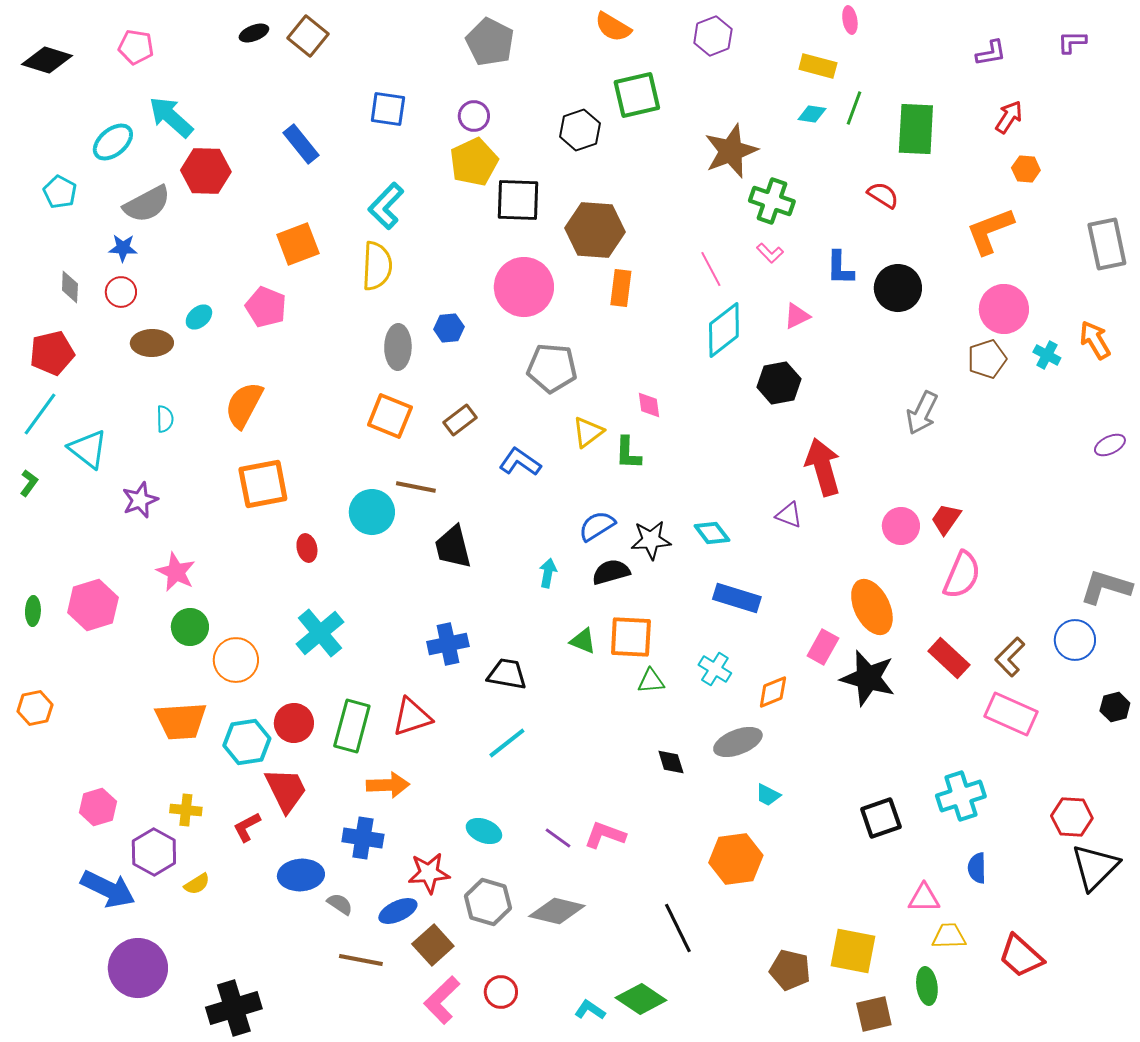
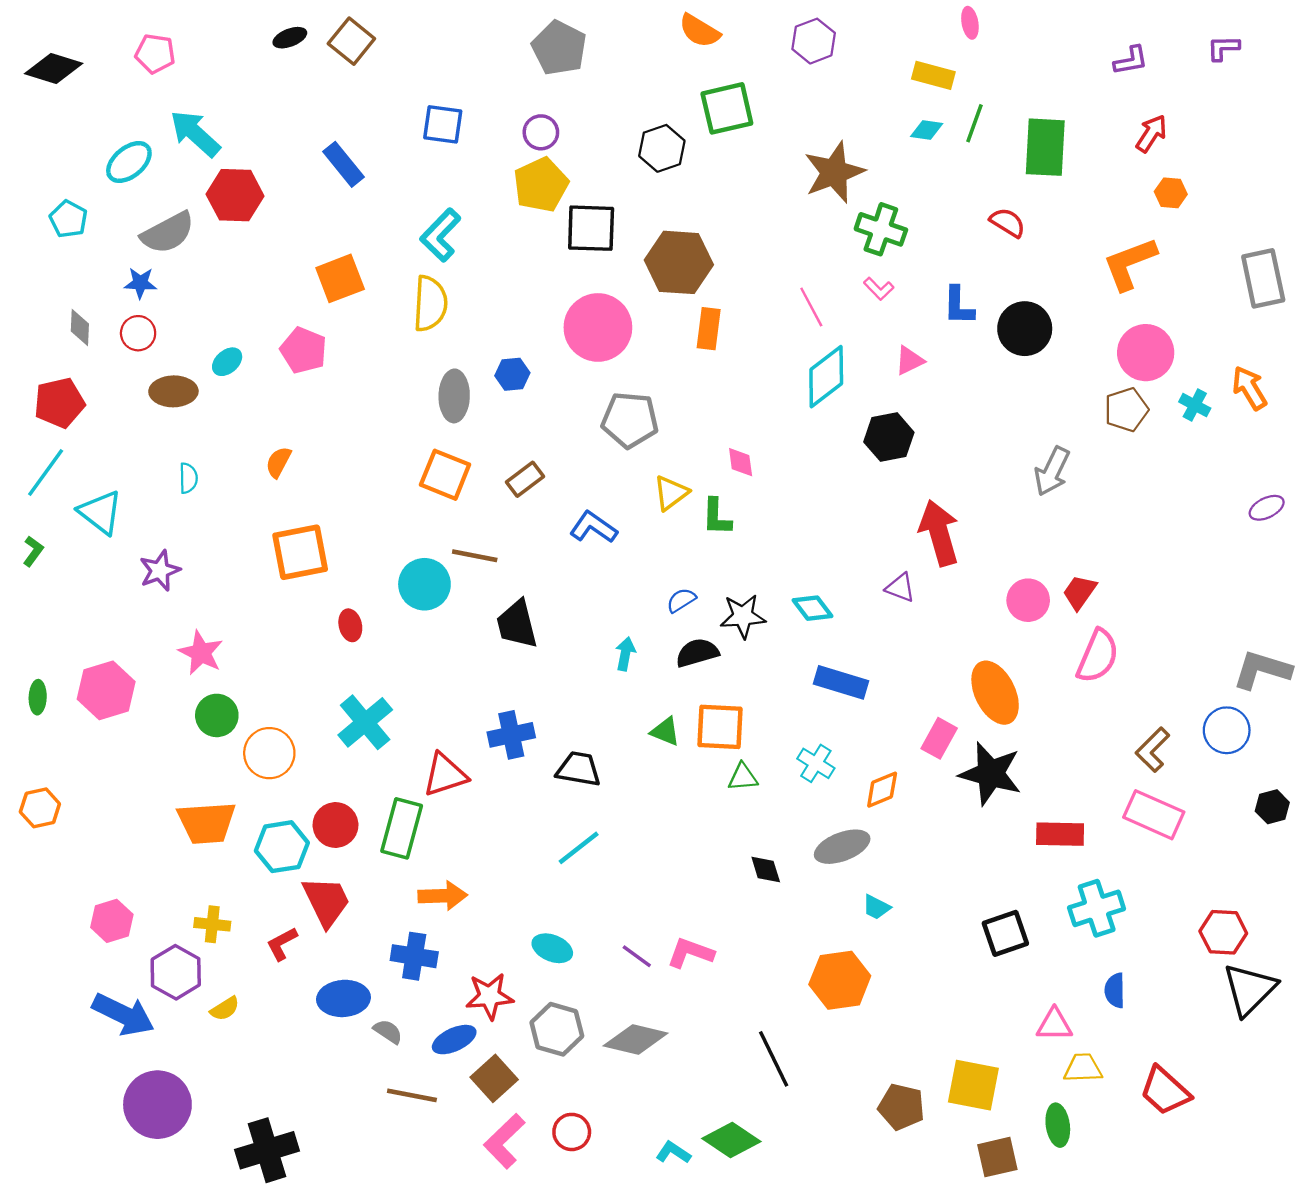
orange semicircle: (244, 405) -> (278, 462), size x0.6
blue semicircle: (597, 526) -> (681, 600), size x0.7
red rectangle: (949, 658) -> (1060, 834), moved, turned -42
red triangle: (412, 717) -> (445, 775), moved

